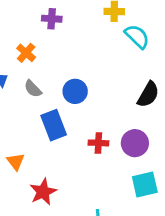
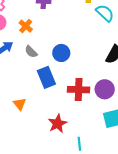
red cross: (98, 143) -> (79, 90), size x1.5
red star: (43, 192) -> (58, 124), moved

